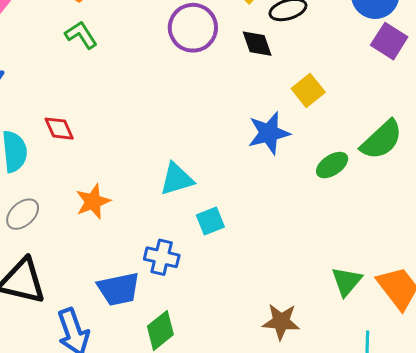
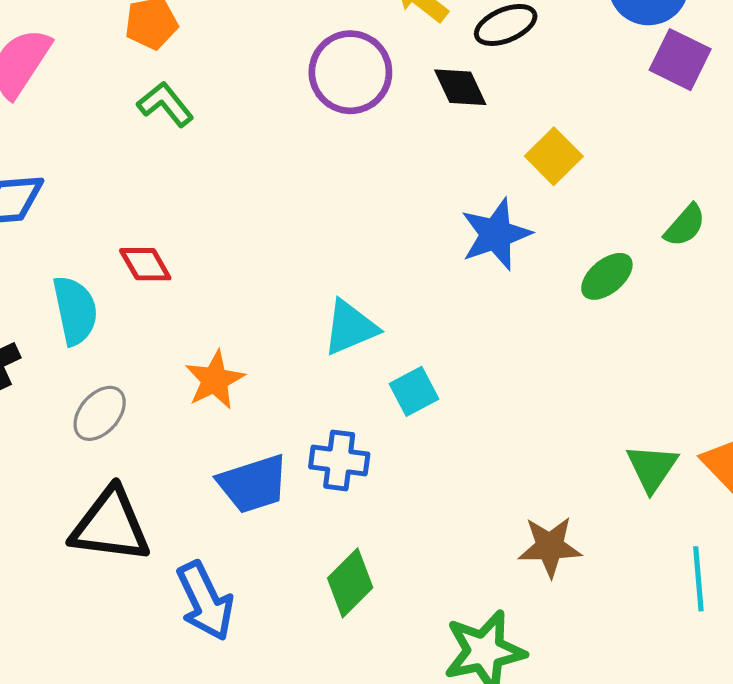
green semicircle: (382, 140) -> (685, 225), size x0.6
blue trapezoid: (119, 289) -> (253, 484), moved

